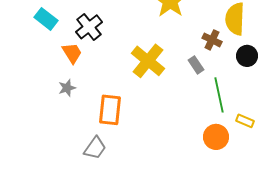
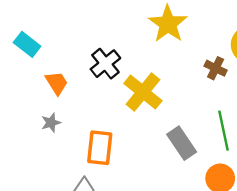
black cross: (89, 27) -> (105, 64), moved
gray rectangle: (196, 65) -> (182, 143), moved, size x1.6

